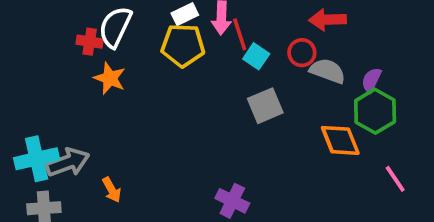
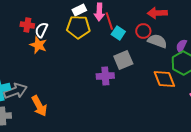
white semicircle: (115, 27) -> (41, 30), moved, size x0.7
orange arrow: (112, 190) -> (39, 106), size x1.5
purple cross: (232, 201) -> (105, 76), moved, turned -30

